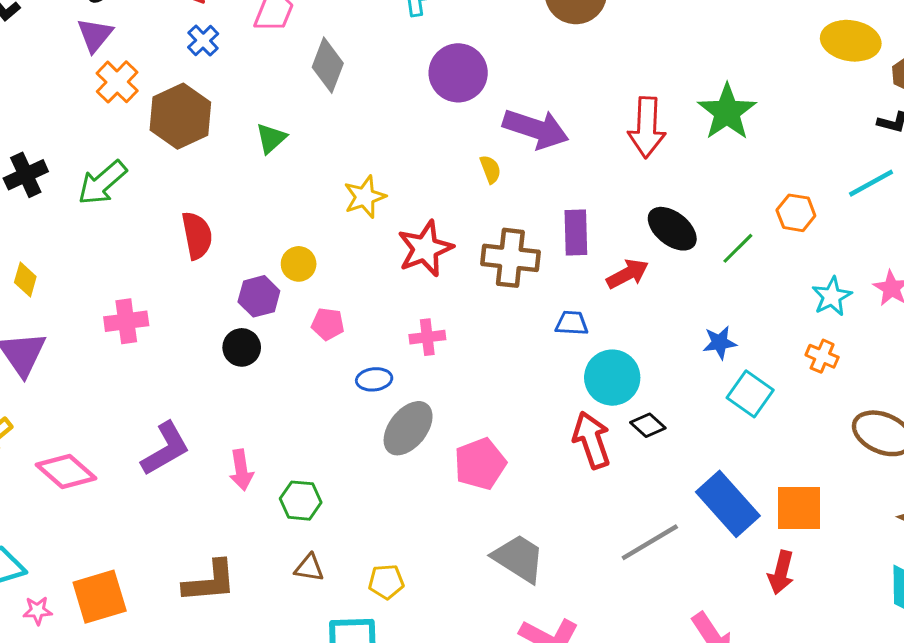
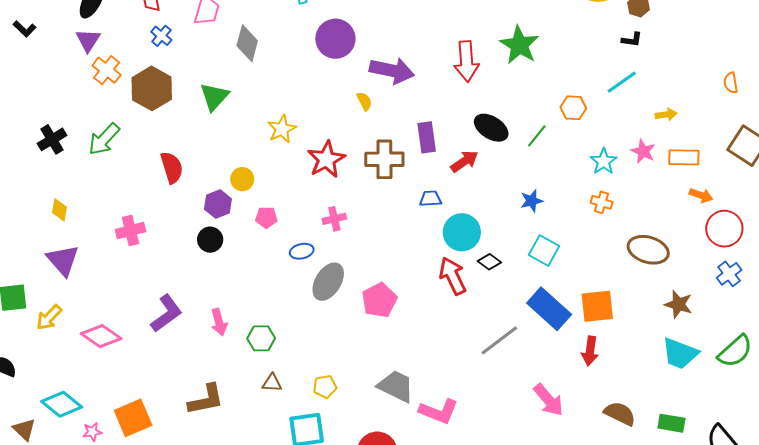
green triangle: (271, 138) -> (214, 97), size x1.4
cyan square: (750, 394) -> (544, 250), moved
gray trapezoid: (519, 558) -> (396, 386), moved

